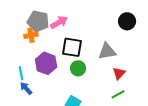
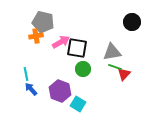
pink arrow: (59, 22) -> (61, 42), moved
purple hexagon: (46, 63) -> (60, 91), moved
green line: (118, 94) -> (115, 67), moved, turned 48

